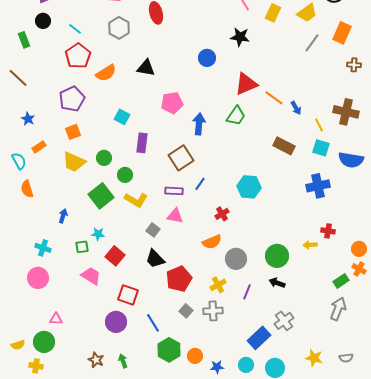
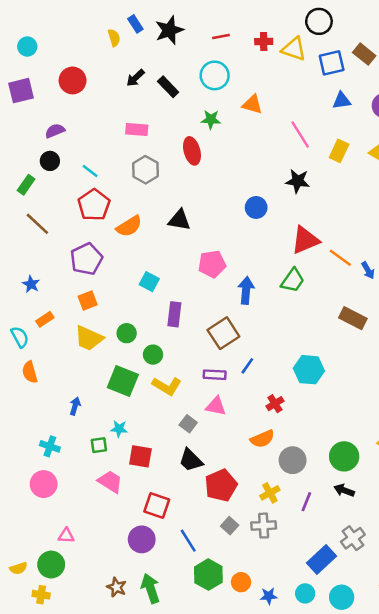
green rectangle: (24, 40) -> (26, 185), turned 56
brown line: (18, 78) -> (37, 224), moved
green square: (101, 196) -> (123, 381), turned -30
red square: (115, 256) -> (140, 456), turned -30
green arrow: (123, 361) -> (150, 588), size x1.6

